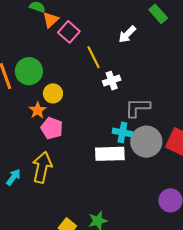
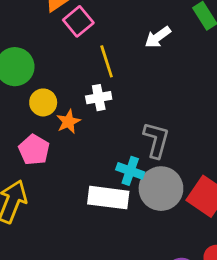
white cross: (112, 81) -> (99, 98), moved
gray L-shape: (138, 108) -> (156, 140), turned 96
orange star: (38, 110) -> (68, 122), moved

